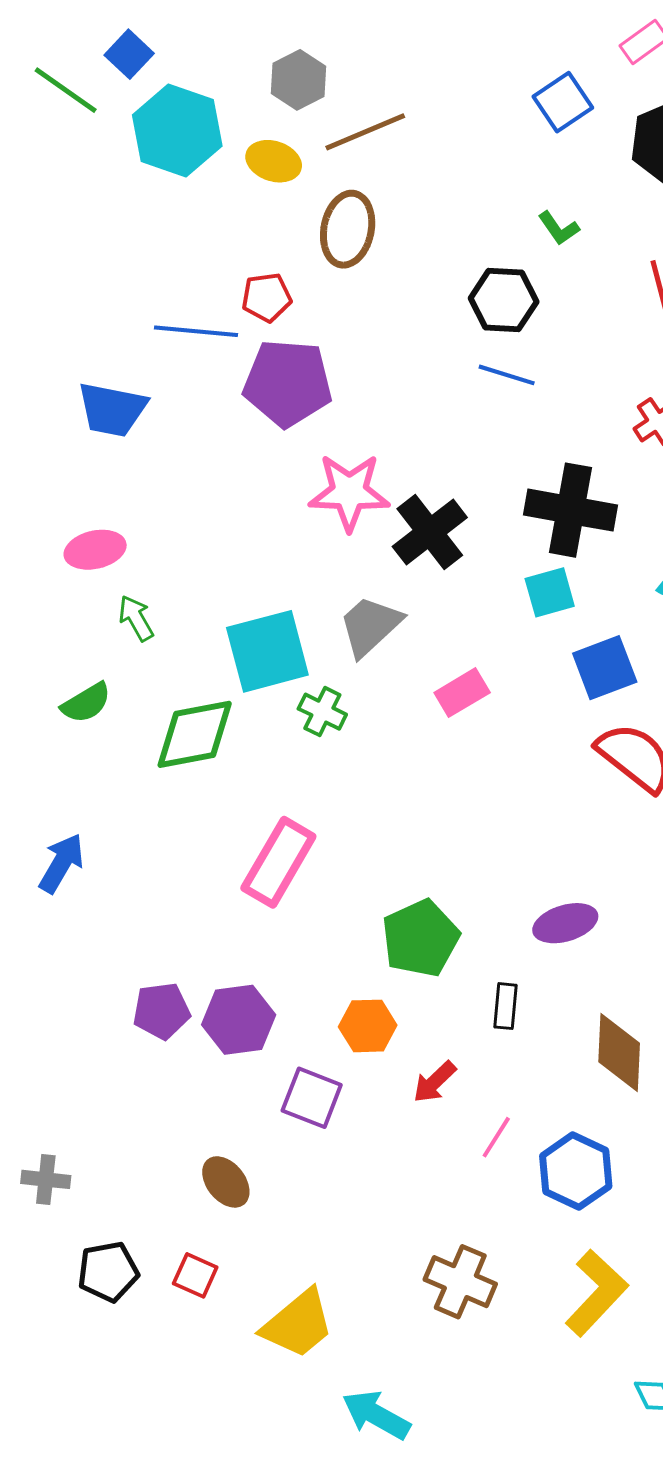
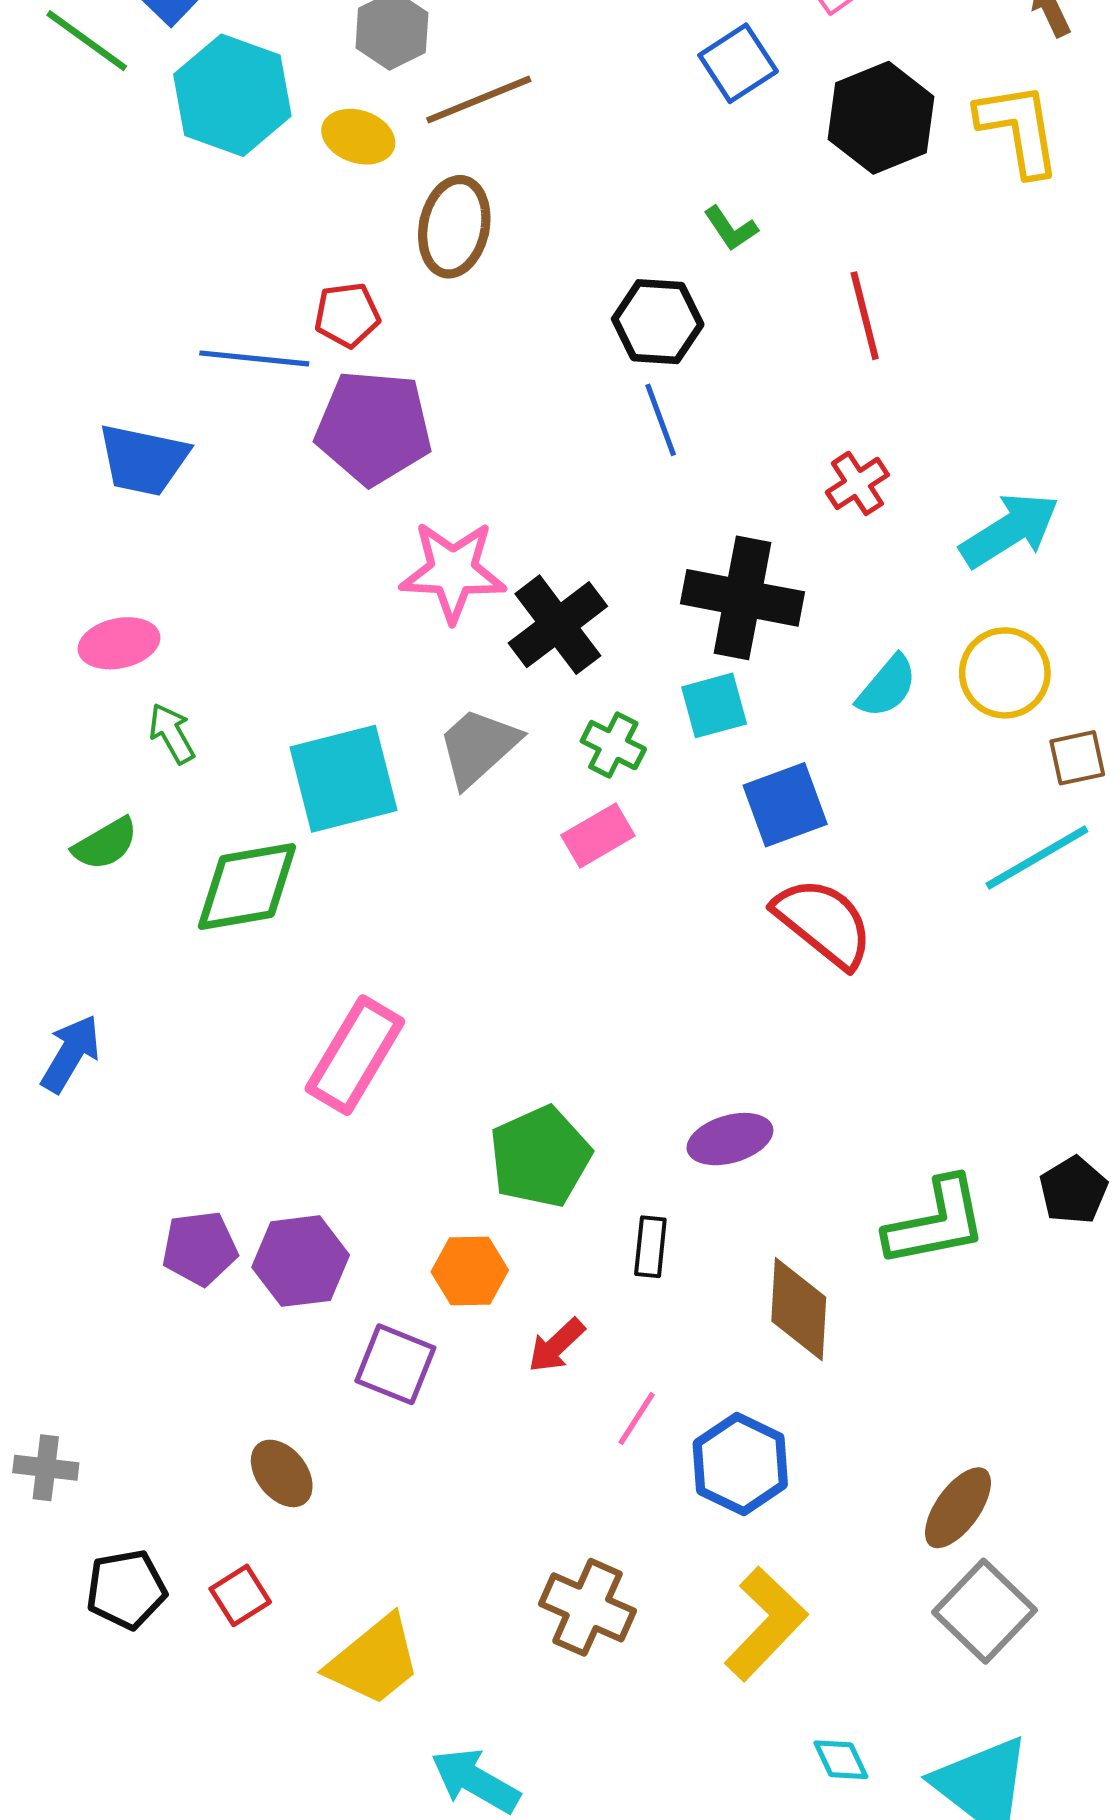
blue line: (507, 375) -> (661, 420), turned 52
green cross: (322, 712) -> (613, 745), moved
red square: (195, 1275) -> (240, 1595), turned 33

